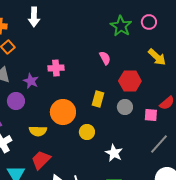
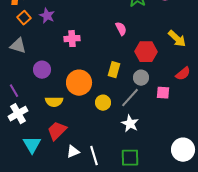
yellow arrow: (157, 57) -> (177, 39), moved
purple star: (31, 81) -> (47, 16), moved
purple circle: (16, 101) -> (42, 70), moved
pink square: (151, 115) -> (163, 93), moved
gray line: (159, 144) -> (130, 98), moved

